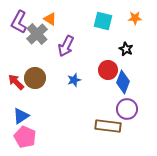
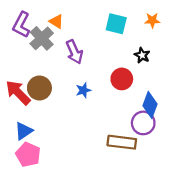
purple arrow: (66, 46) -> (74, 52), turned -50
red arrow: (16, 82) -> (18, 93), size x1.4
blue diamond: (123, 82) -> (150, 105), moved

